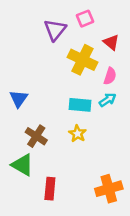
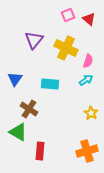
purple triangle: (55, 30) -> (34, 40), moved
red triangle: (111, 42) -> (89, 19), moved
cyan rectangle: (80, 105) -> (50, 84), moved
yellow star: (78, 134) -> (91, 113), moved

